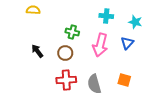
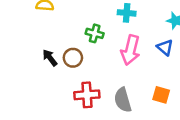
cyan cross: (106, 16) -> (127, 13), moved
blue triangle: (127, 43) -> (165, 48), turned -32
brown circle: (65, 53) -> (73, 58), moved

